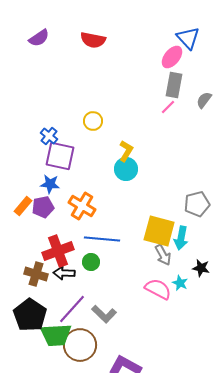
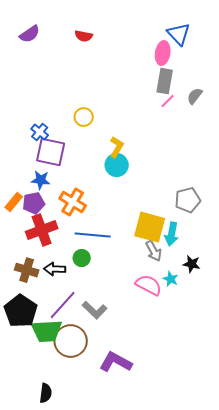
red semicircle: (93, 40) -> (84, 36), size x0.7
pink ellipse: (172, 57) -> (163, 53), turned -30
pink line: (168, 107) -> (168, 101), moved
red cross: (58, 251) -> (42, 230), moved

